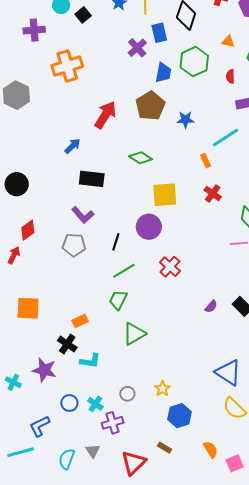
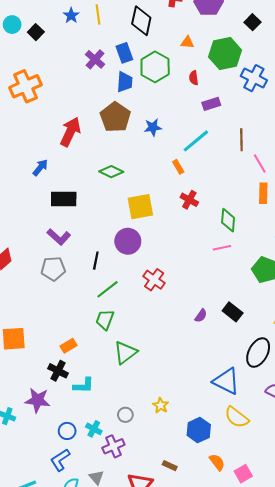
blue rectangle: (159, 33) -> (124, 53), moved
blue hexagon: (179, 416) -> (199, 430), moved
blue L-shape: (40, 426) -> (60, 460), moved

